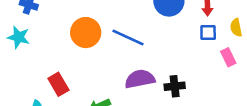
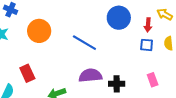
orange circle: (86, 33) -> (39, 31), moved
pink rectangle: (228, 57) -> (153, 80), moved

